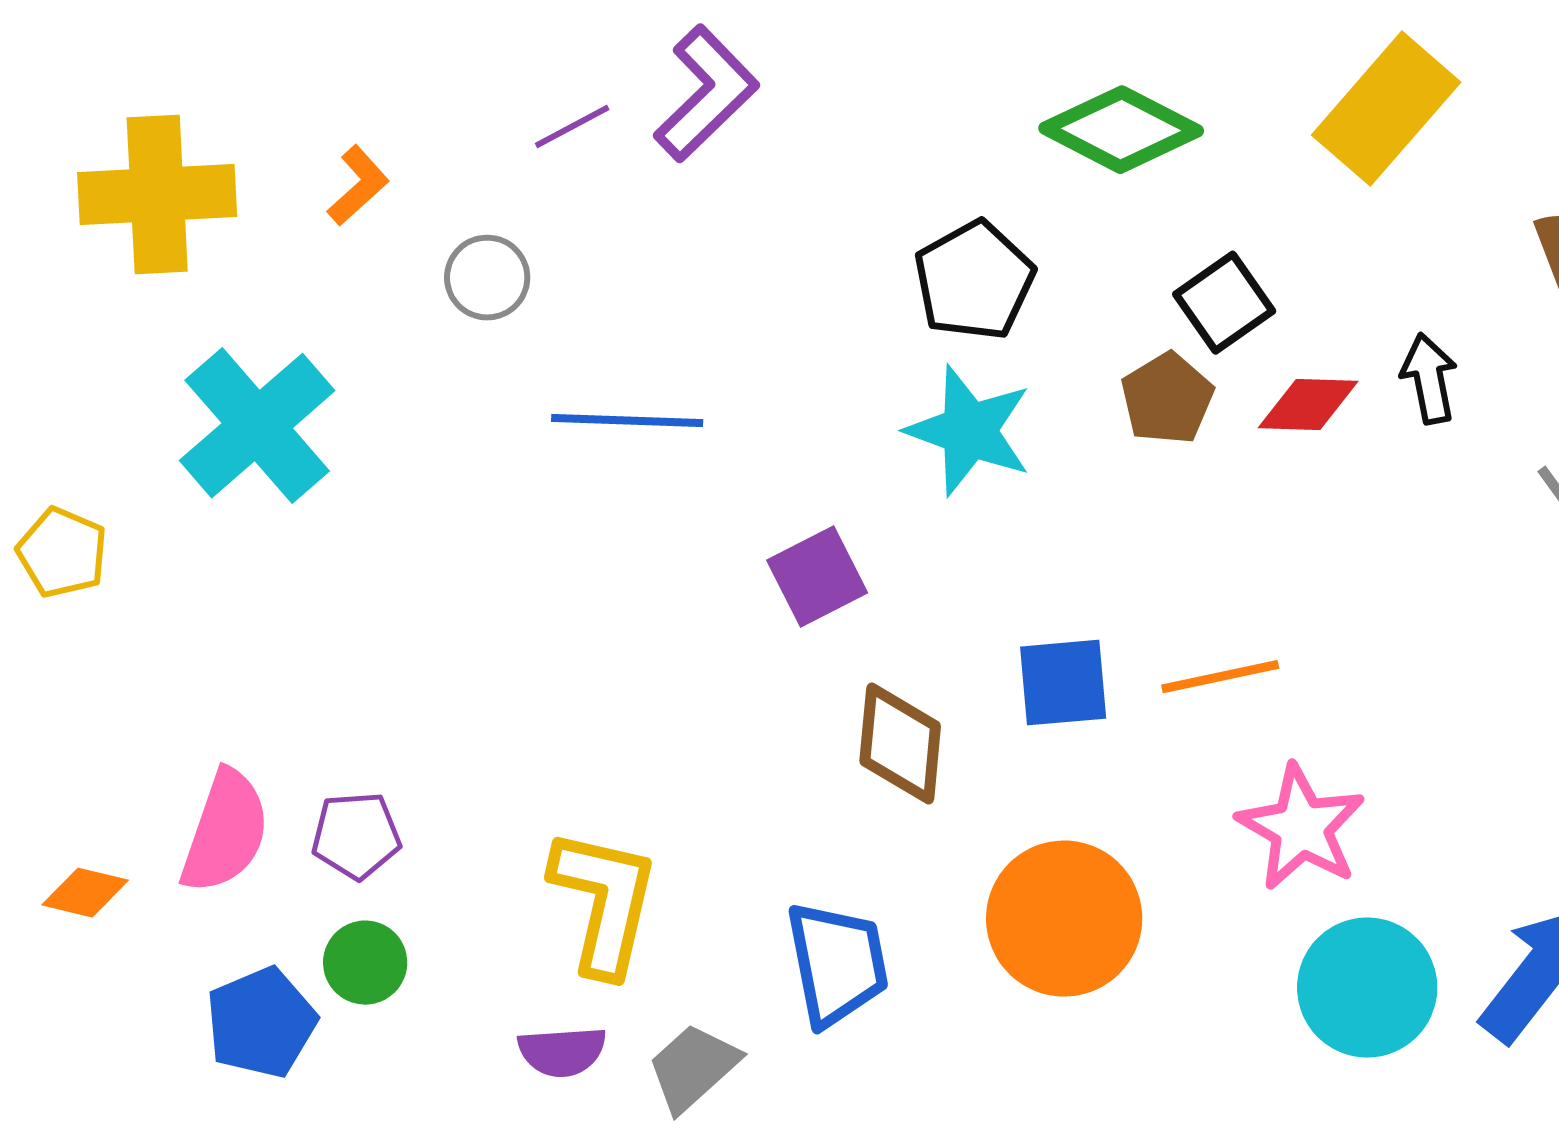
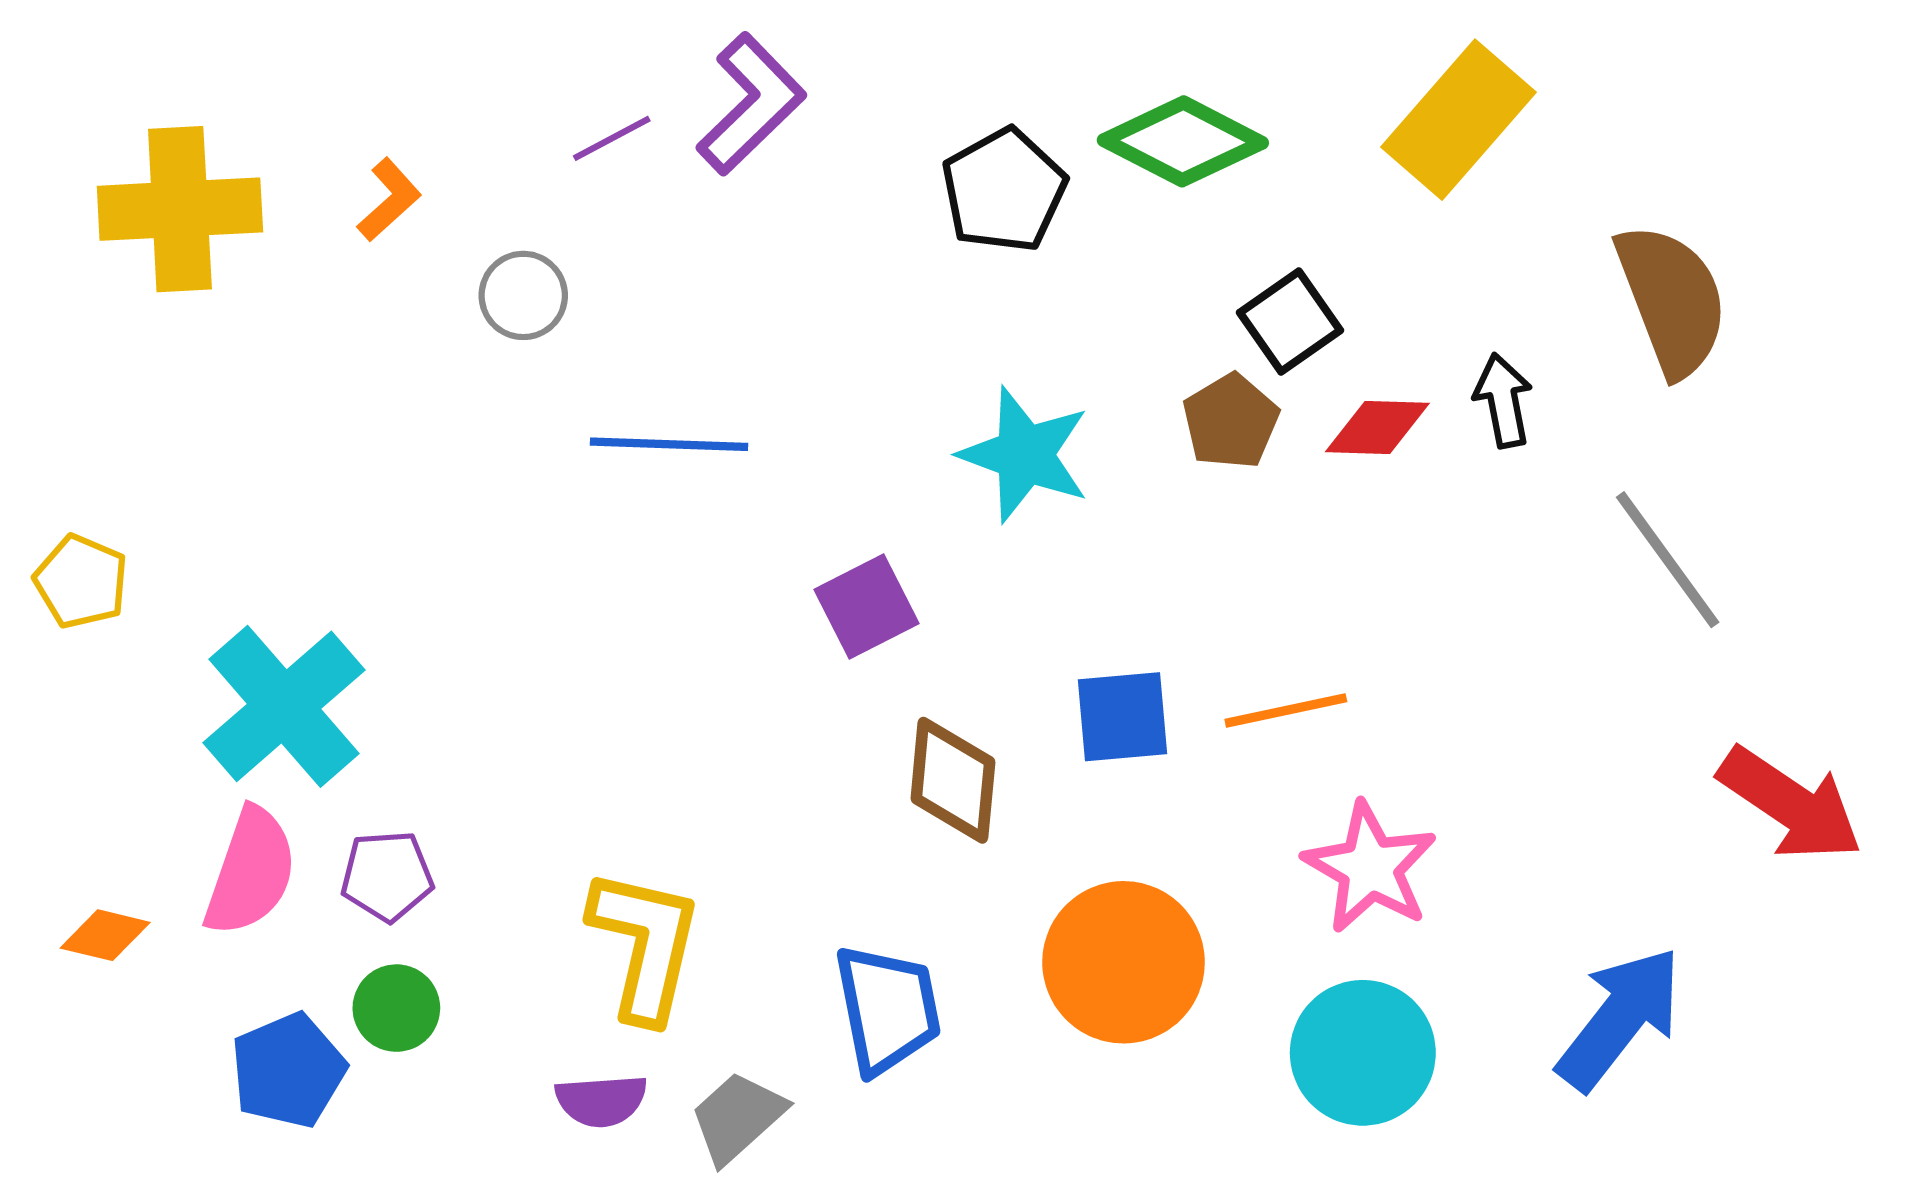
black pentagon: (974, 281) -> (1004, 190), moved
cyan cross: (257, 426) -> (284, 706), moved
cyan circle: (1367, 988) -> (1363, 1053), moved

